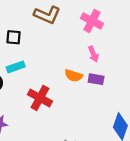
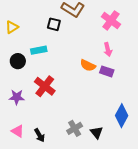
black square: (14, 37) -> (54, 24), moved
red cross: (40, 98) -> (45, 86), moved

